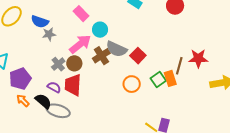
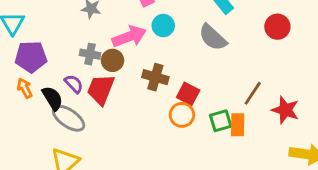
gray semicircle: (117, 49) -> (213, 37), moved
brown cross: (101, 56) -> (155, 77), moved, turned 30
red square: (138, 56) -> (188, 94), moved, turned -35
gray cross: (58, 64) -> (90, 54), turned 32
brown line: (179, 66) -> (253, 93), moved

